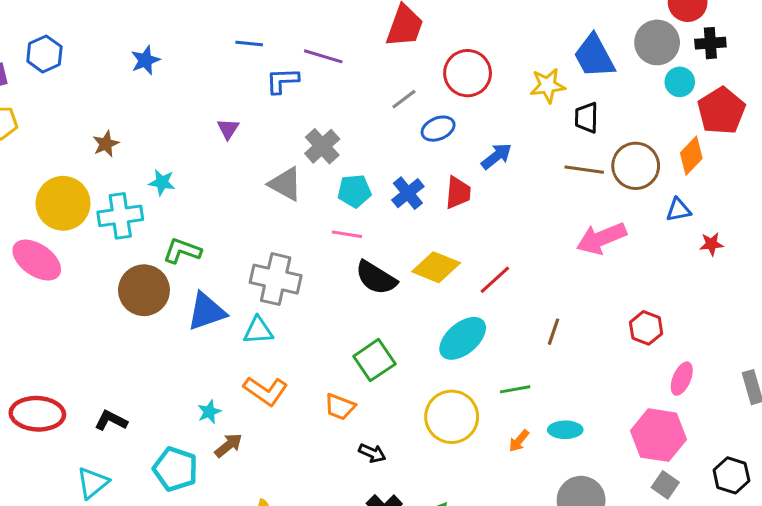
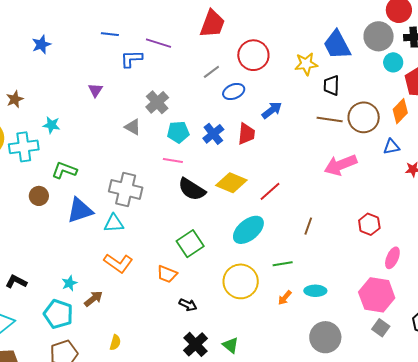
gray triangle: (285, 184) -> (133, 127), size x0.7
brown circle: (144, 290) -> (39, 196), size x0.6
cyan star: (209, 412) -> (69, 283), moved

